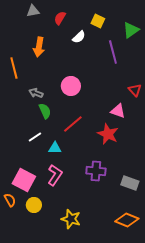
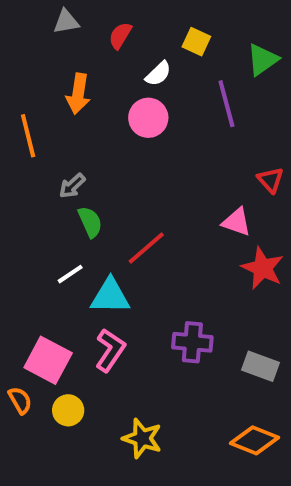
pink circle: (71, 86) -> (148, 118), moved
gray arrow: (36, 93) -> (72, 186), turned -64
red star: (108, 134) -> (263, 268), moved
cyan triangle: (55, 148) -> (110, 296), size x1.5

